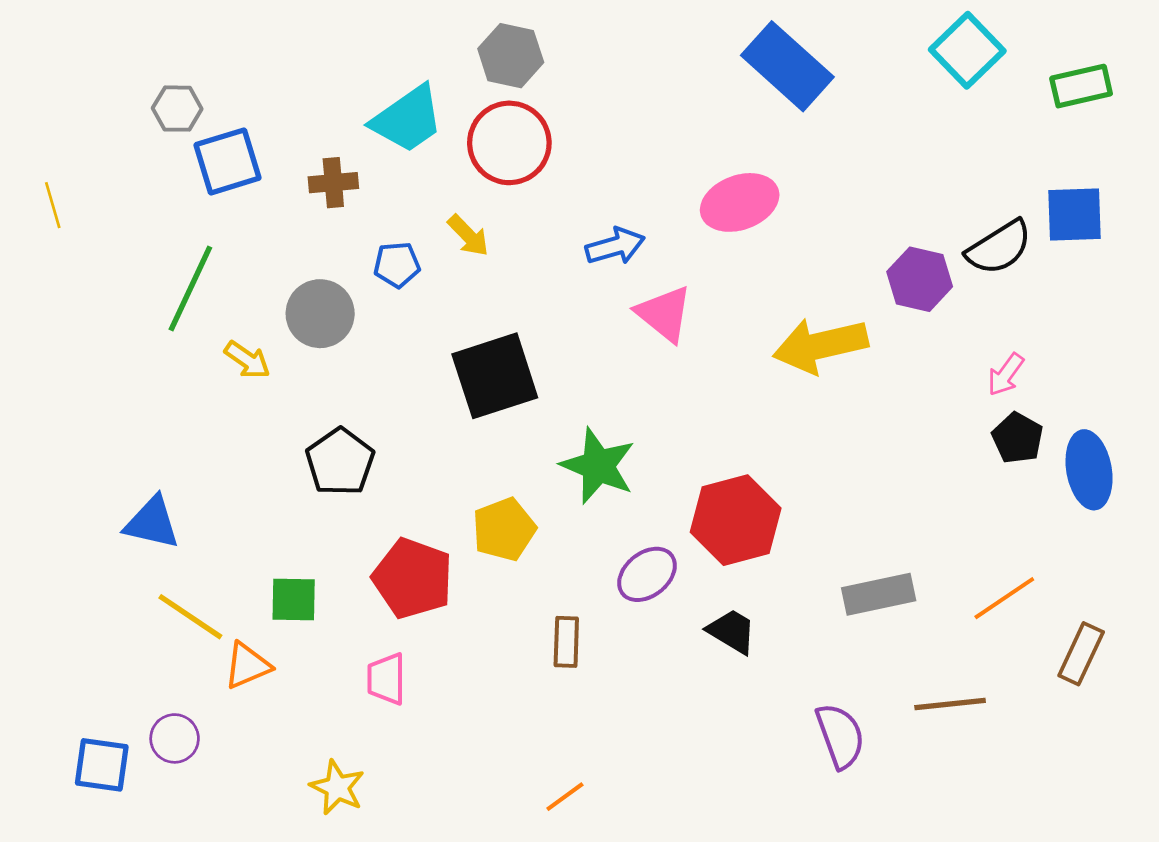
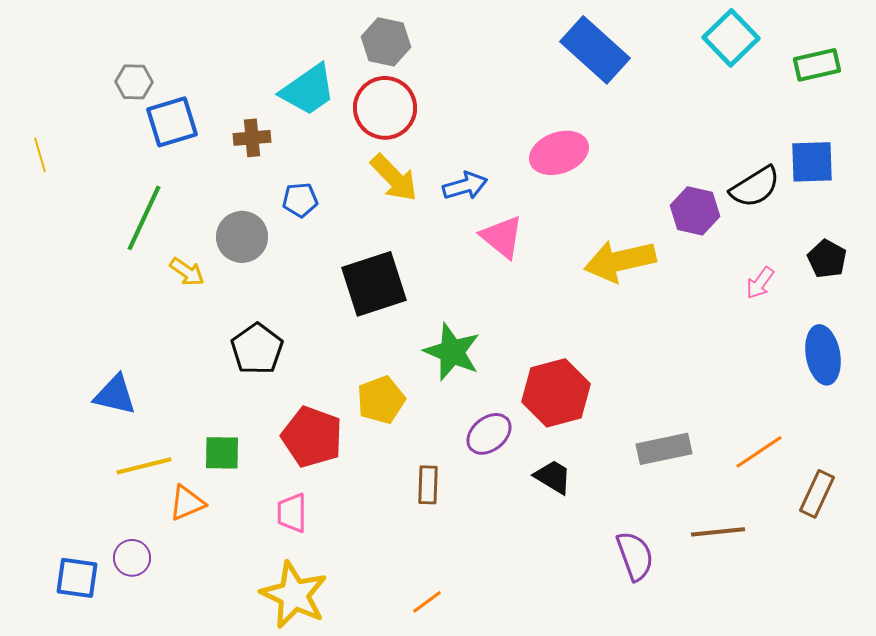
yellow arrow: (468, 236) -> (394, 178), moved, size x1.5
black pentagon: (1018, 438) -> (827, 259), moved
yellow line: (190, 617) -> (144, 466), turned -48
yellow star: (337, 787) -> (294, 595), moved, size x1.6

